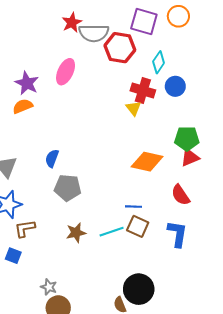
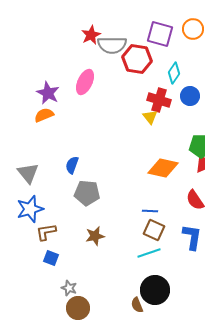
cyan line: (112, 232) -> (149, 253), moved
blue square: (13, 256) -> (51, 258), moved

